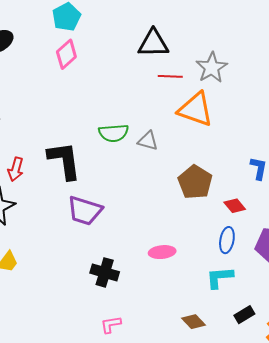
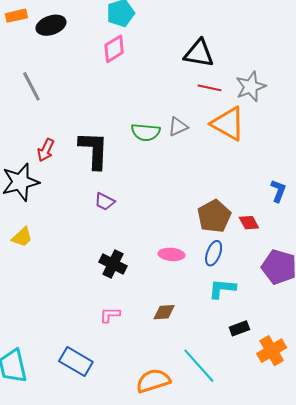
gray triangle: (148, 141) -> (178, 127), moved, turned -50
brown pentagon: (195, 182) -> (214, 216), moved
purple trapezoid: (85, 211) -> (105, 202), size x0.6
blue ellipse: (227, 240) -> (214, 253), moved
brown diamond: (193, 322) -> (164, 312), moved, turned -60

